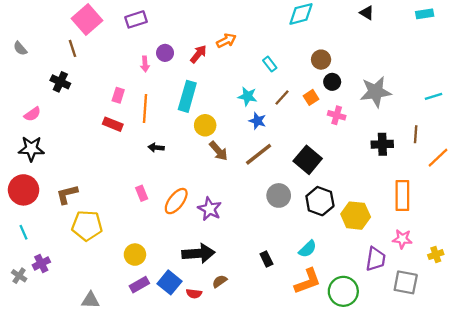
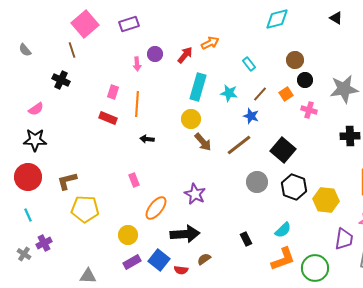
cyan rectangle: (187, 96) -> (198, 87), moved
blue star: (258, 121) -> (251, 116), moved
orange ellipse: (176, 201) -> (156, 208), moved

